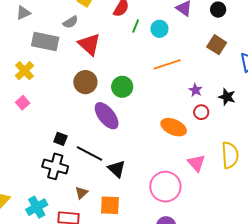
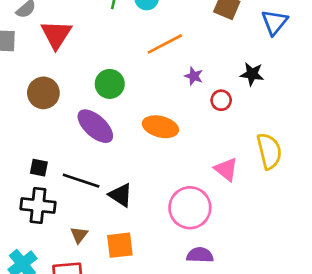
red triangle: (89, 44) -> (56, 34), turned 30
brown circle: (85, 82) -> (43, 93), moved
purple star: (196, 90) -> (194, 76), moved
orange ellipse: (174, 127) -> (160, 127), moved

